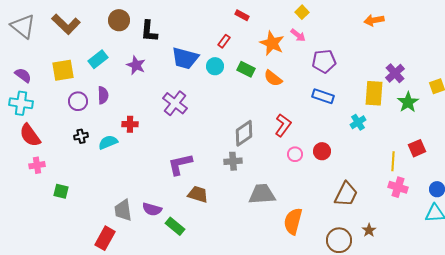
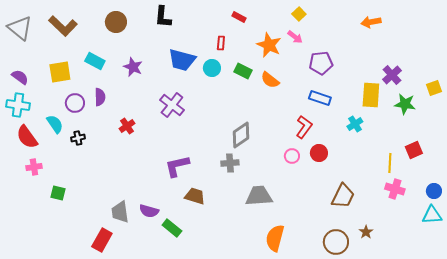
black L-shape: (149, 31) -> (163, 17), moved
red rectangle: (224, 41) -> (221, 43), turned -32
cyan rectangle: (98, 59) -> (95, 61), turned 66
green star: (408, 102) -> (405, 104), turned -30
red cross: (130, 124) -> (127, 126), turned -35
red L-shape: (283, 125) -> (304, 127), moved
cyan semicircle: (108, 142) -> (55, 124), moved, turned 78
orange semicircle: (293, 221) -> (275, 238), moved

